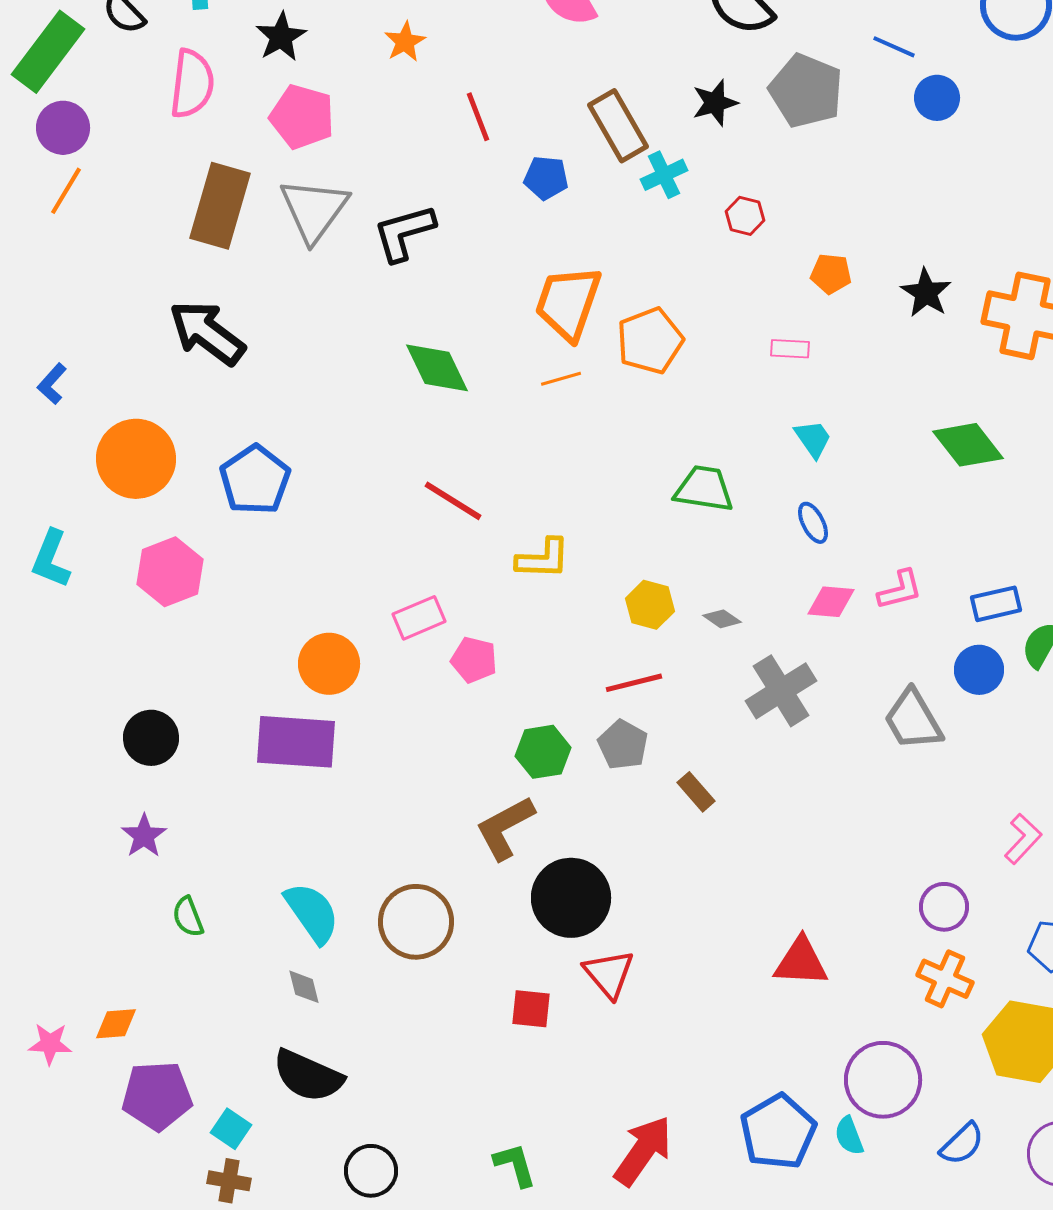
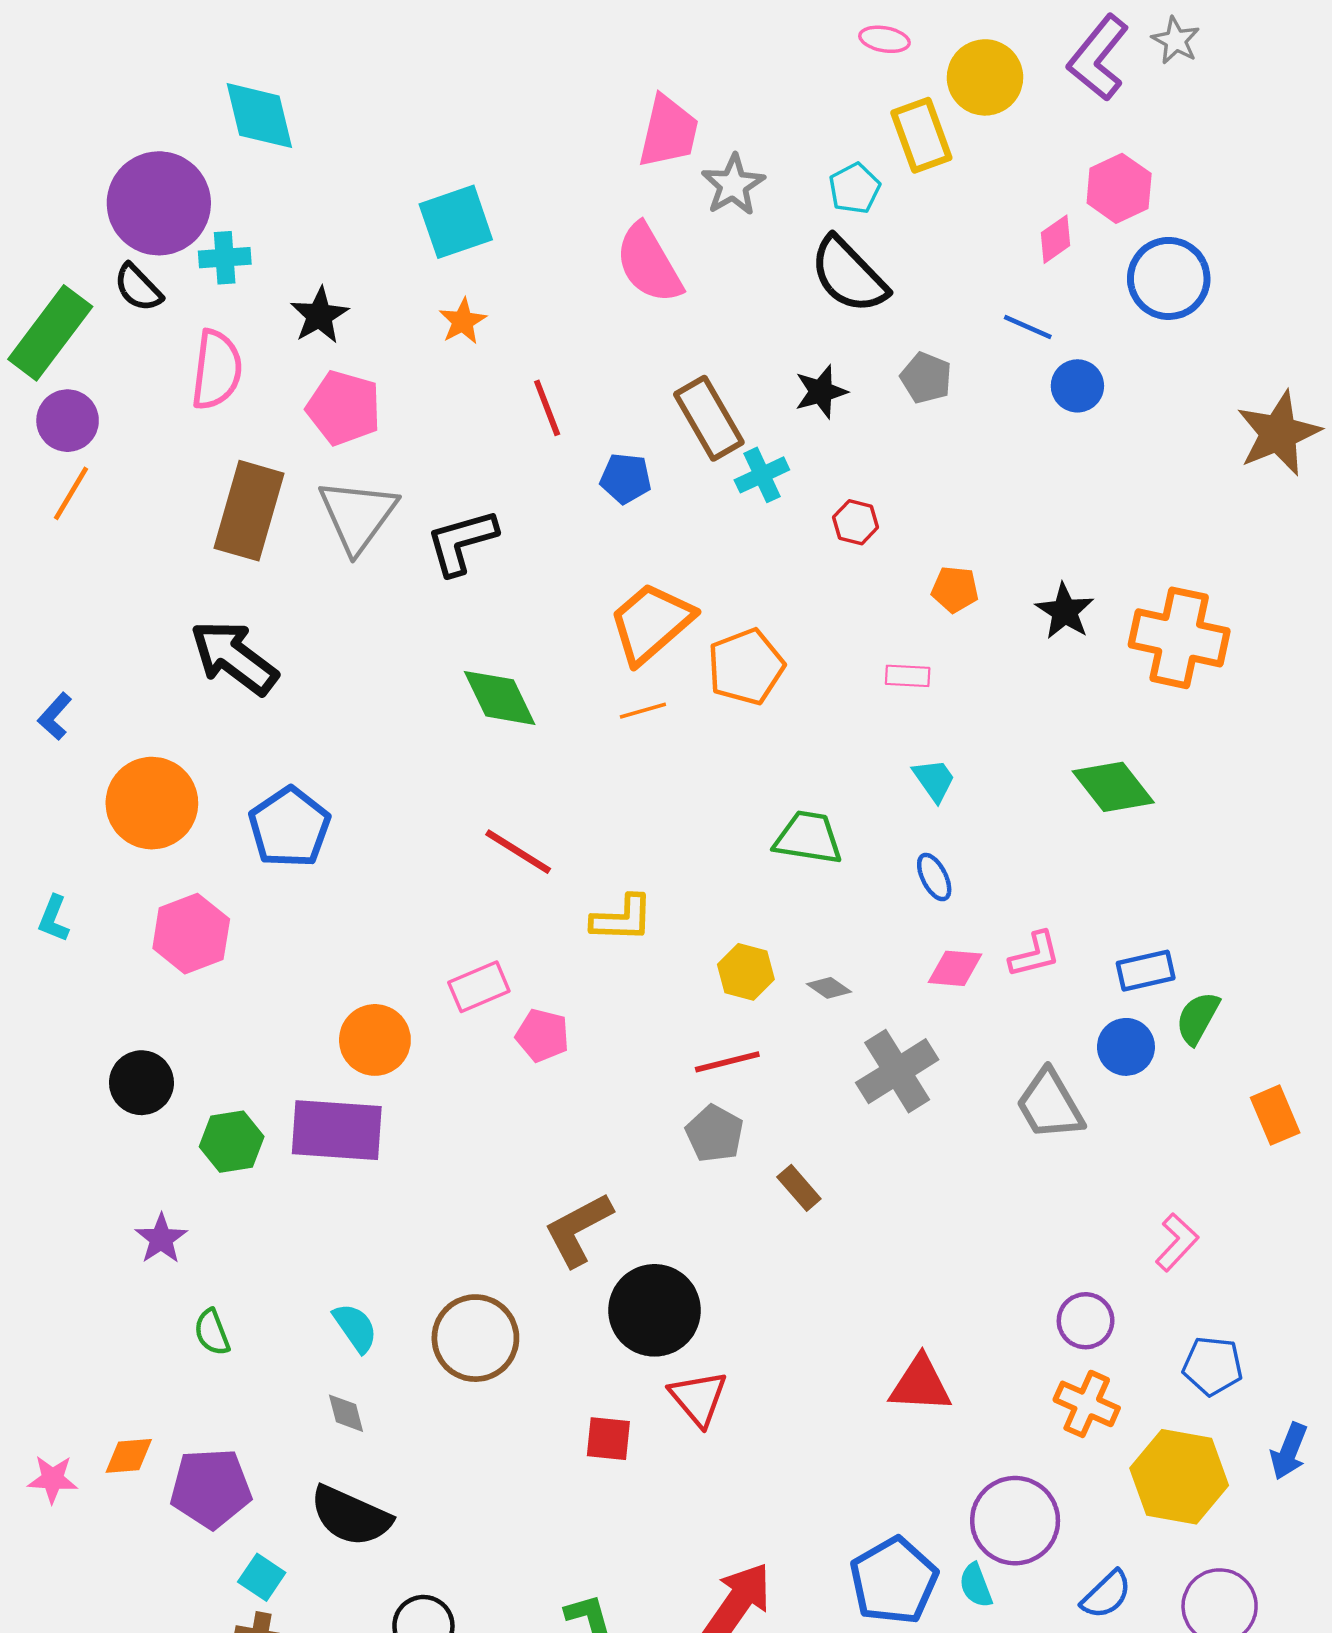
gray pentagon: (806, 91) -> (926, 378), size x0.6
orange trapezoid: (568, 303) -> (651, 623), turned 30
cyan L-shape: (51, 559) -> (54, 919), size x0.7
black circle: (151, 738) -> (141, 1083), moved
green hexagon: (543, 752) -> (232, 1142), moved
cyan semicircle: (312, 913) -> (355, 1328), size x0.7
purple pentagon: (157, 1096) -> (211, 1488), moved

